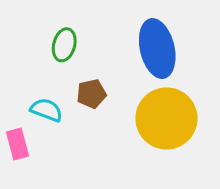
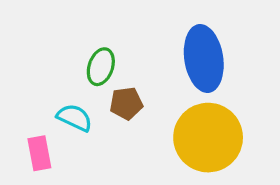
green ellipse: (64, 45) -> (101, 67), moved

